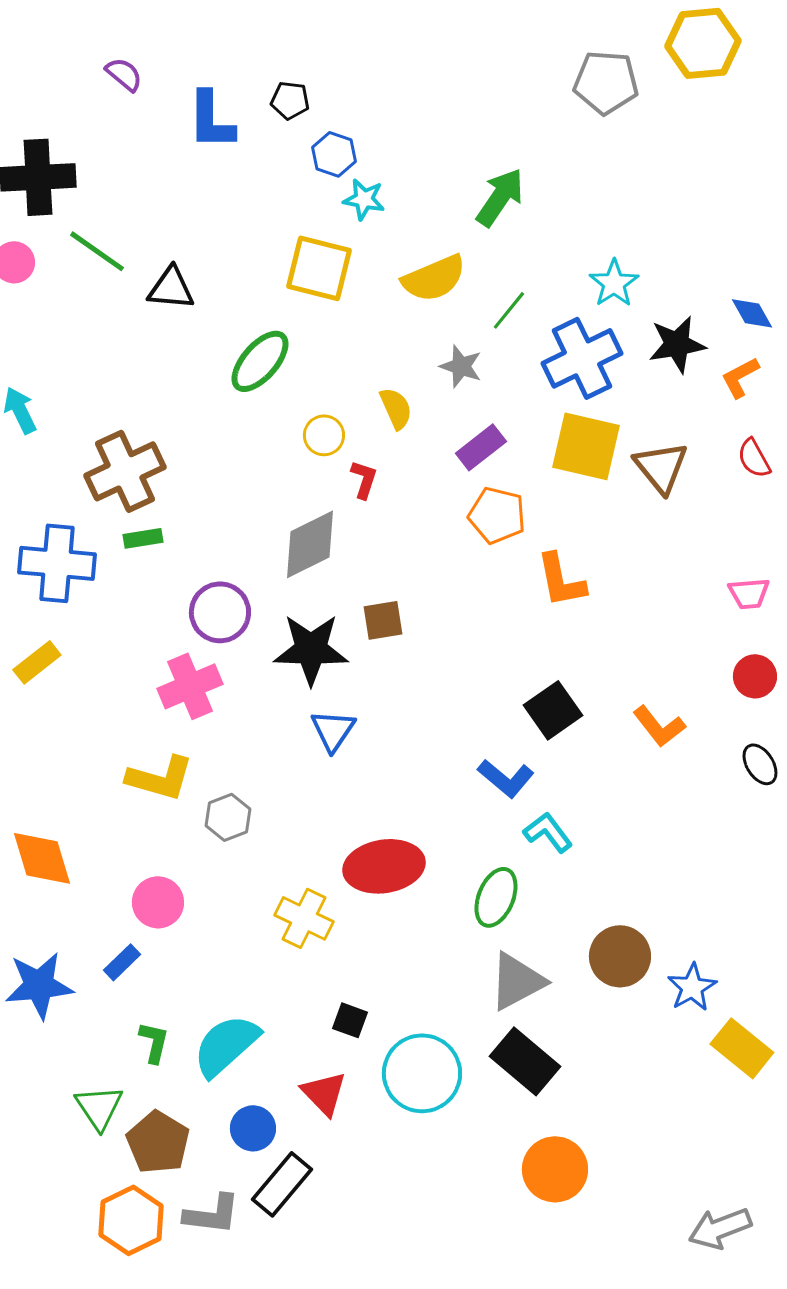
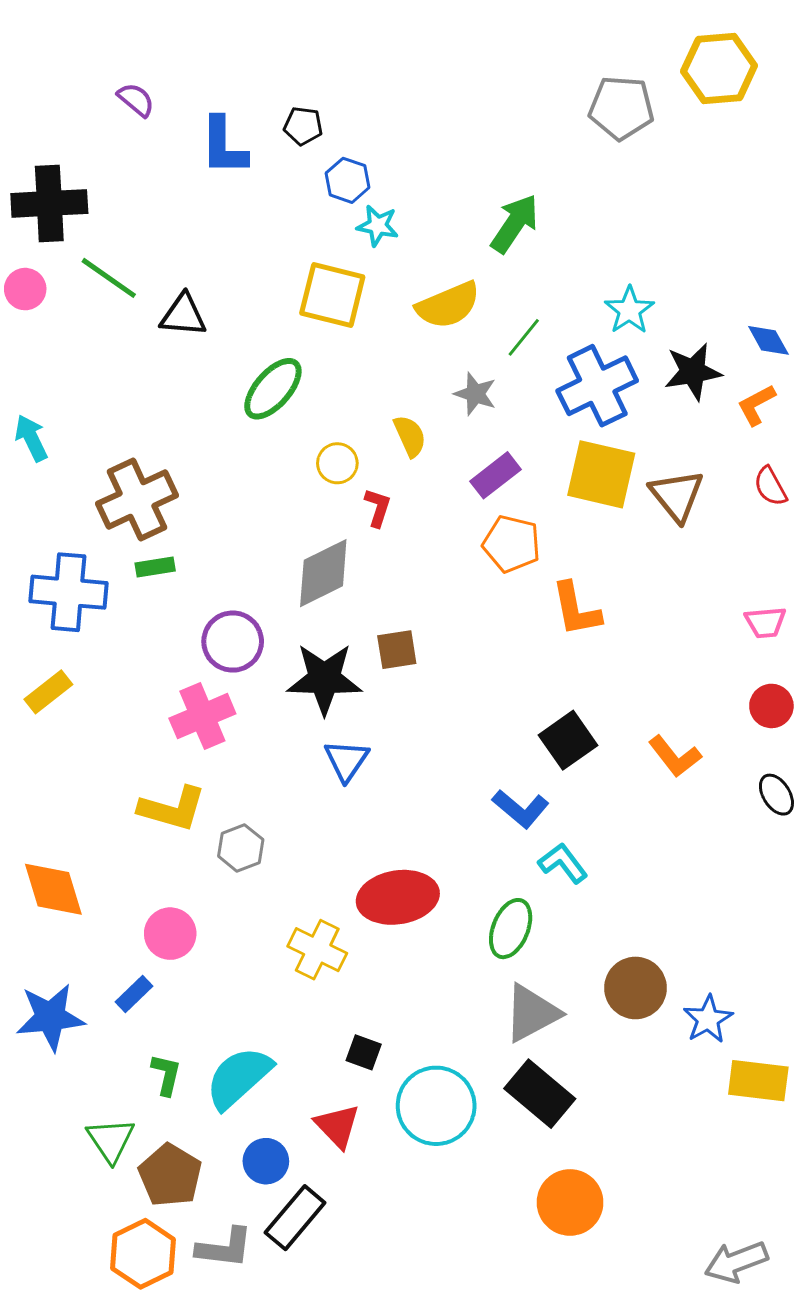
yellow rectangle: (742, 1048) -> (758, 1081), turned -32

